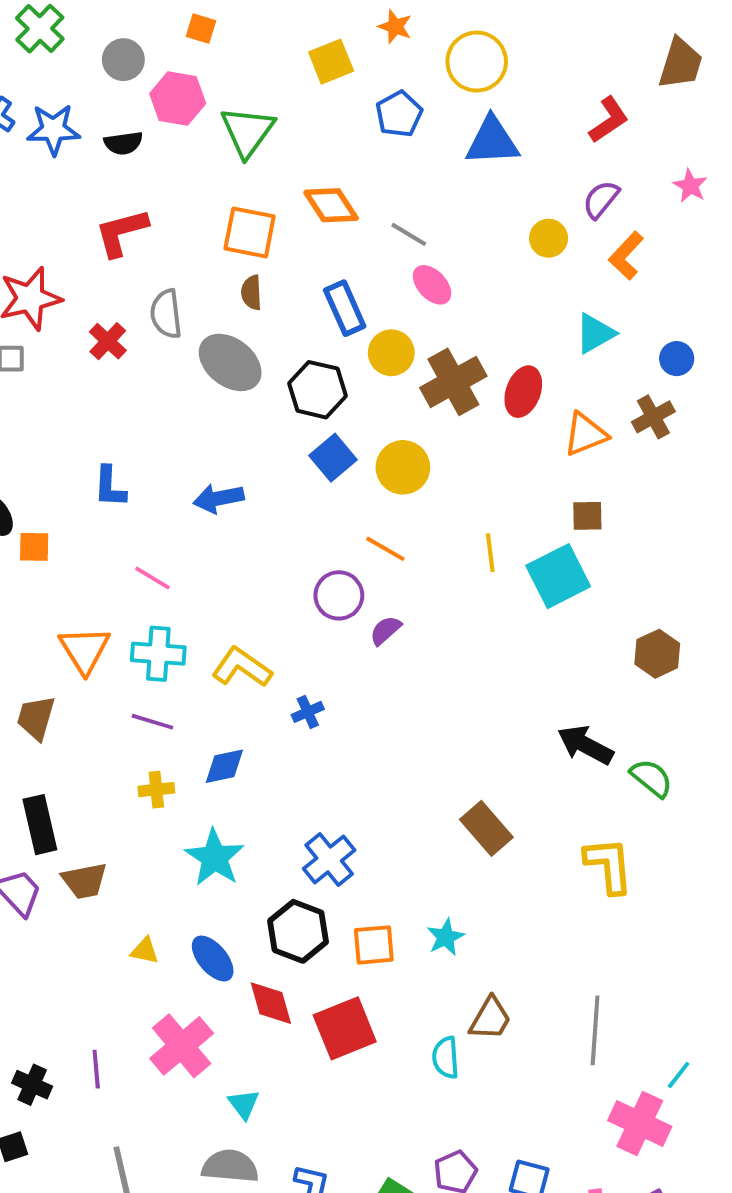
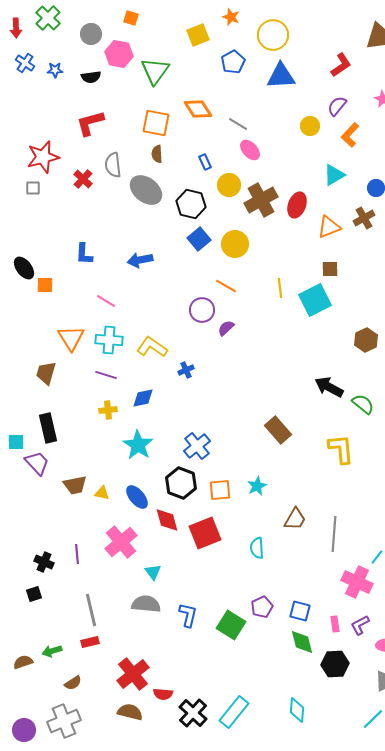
blue star: (53, 130) -> (55, 70), size x0.6
blue rectangle: (345, 308) -> (205, 162), size x0.6
brown trapezoid: (85, 881) -> (75, 485), moved
brown trapezoid: (490, 1019) -> (295, 519), moved

